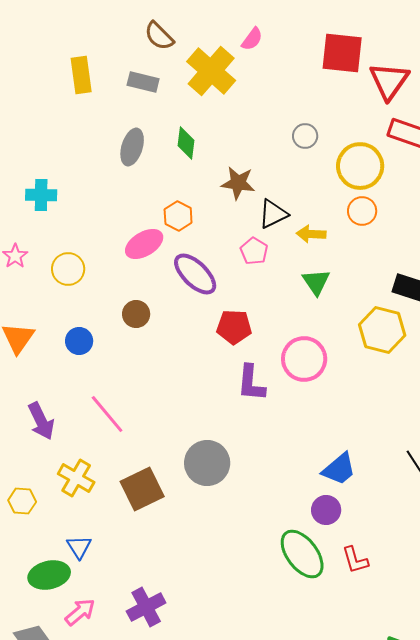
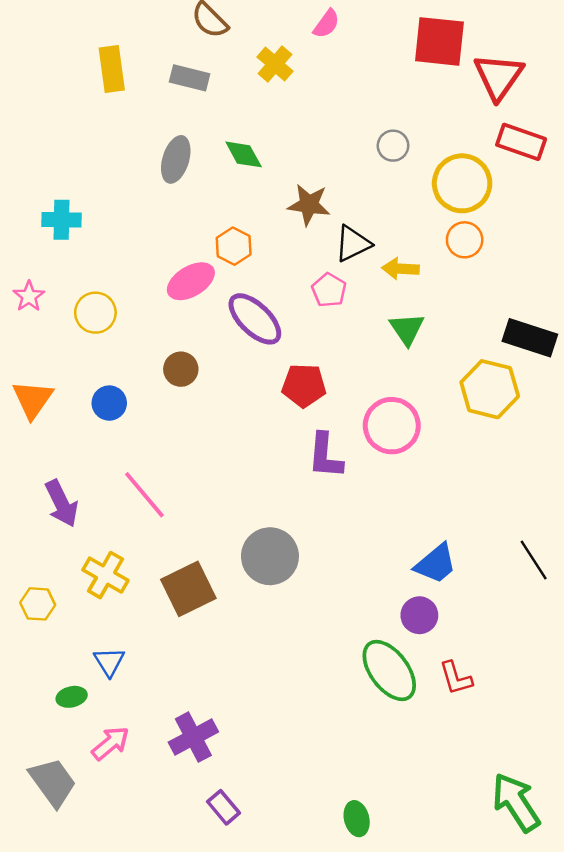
yellow cross: (211, 71) -> (275, 64), size x0.6
green diamond: (186, 143) -> (244, 154), turned -36
green ellipse: (49, 575) -> (72, 697), size x0.6

